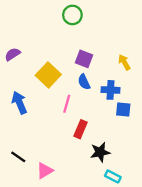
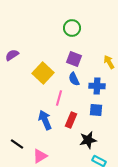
green circle: (72, 15) -> (72, 28), moved
blue arrow: (19, 103) -> (45, 120), moved
blue square: (123, 110) -> (96, 110), moved

